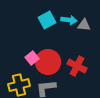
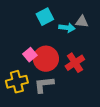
cyan arrow: (69, 20) -> (67, 28), moved
red cross: (77, 66) -> (75, 63), turned 30

